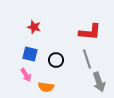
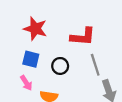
red star: (34, 27) -> (35, 29), size x1.5
red L-shape: (90, 32) -> (83, 37), moved

